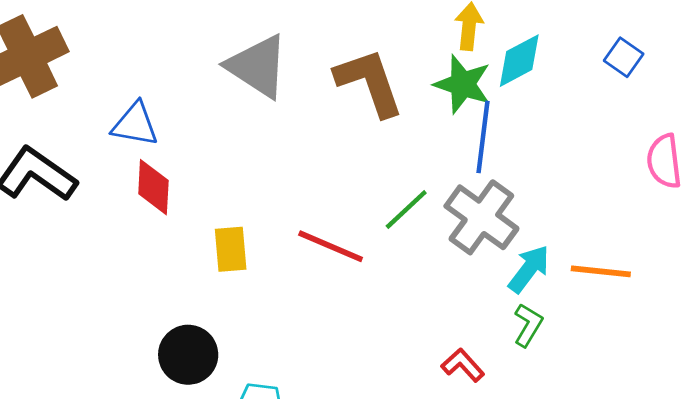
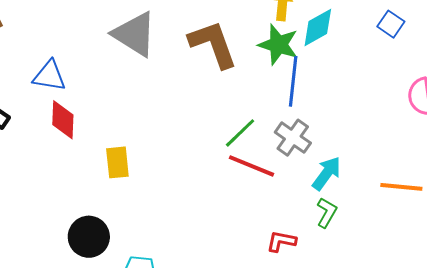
gray cross: (481, 217) -> (293, 138), size x0.7
red line: (331, 246) -> (251, 166), moved
orange line: (601, 271) -> (401, 187), moved
red L-shape: (463, 365) -> (281, 241), turned -36

